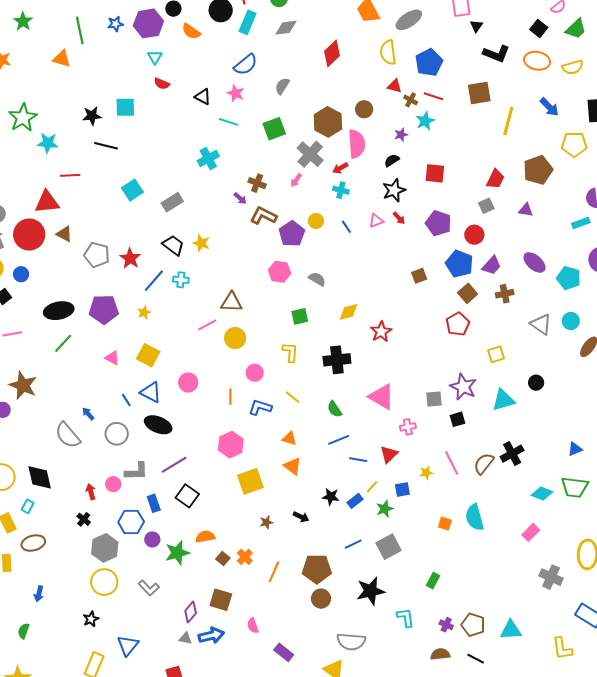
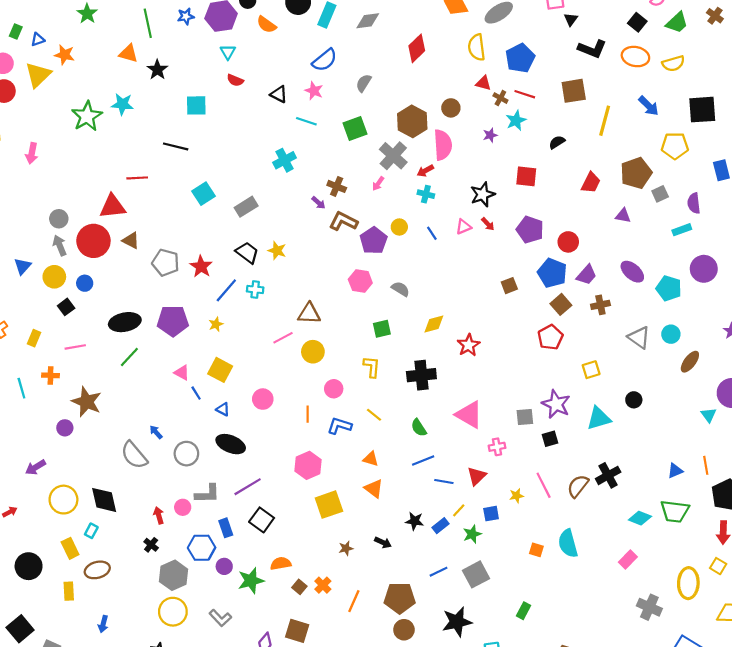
black star: (92, 116) -> (157, 70), moved, turned -30
cyan star: (48, 143) -> (122, 104), moved
black semicircle: (392, 160) -> (557, 142), moved
gray square: (486, 206) -> (660, 194), moved
blue triangle: (151, 392) -> (223, 409), size x0.6
blue line: (126, 400) -> (196, 393), moved

